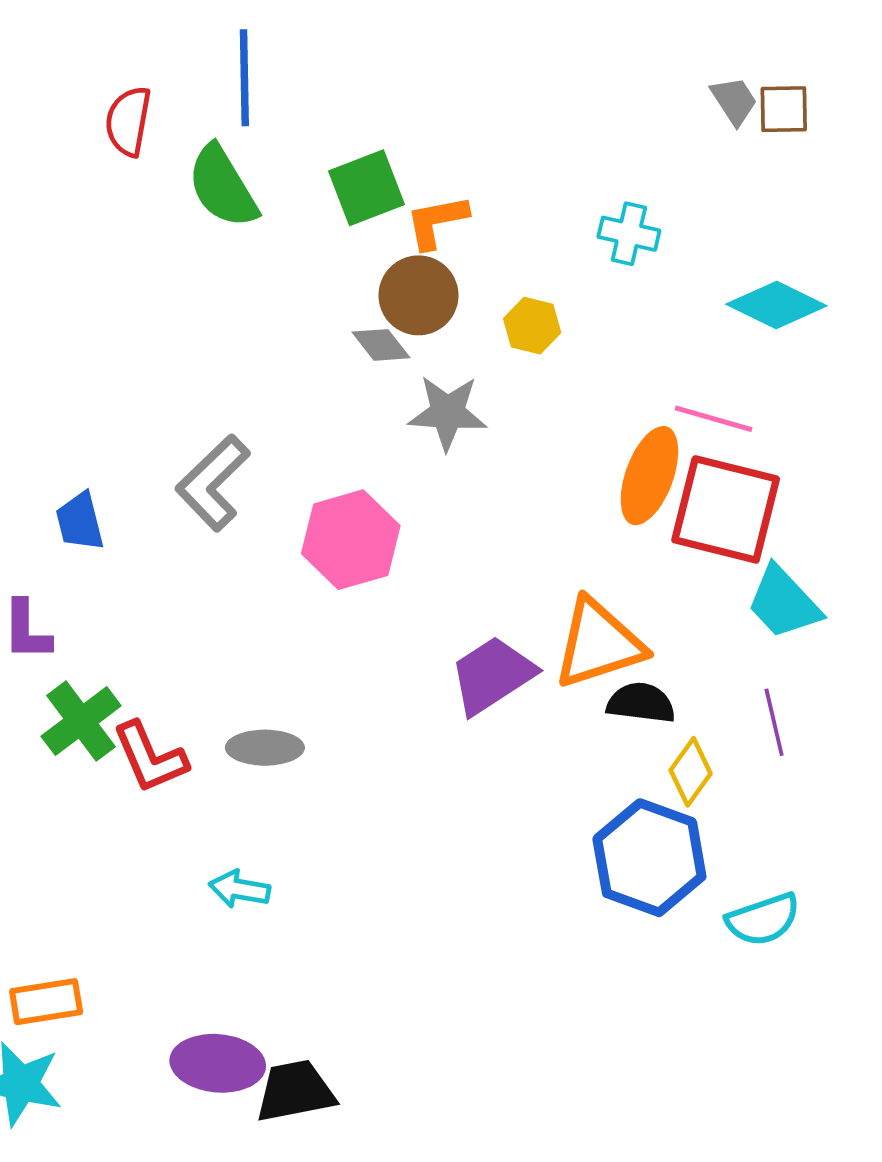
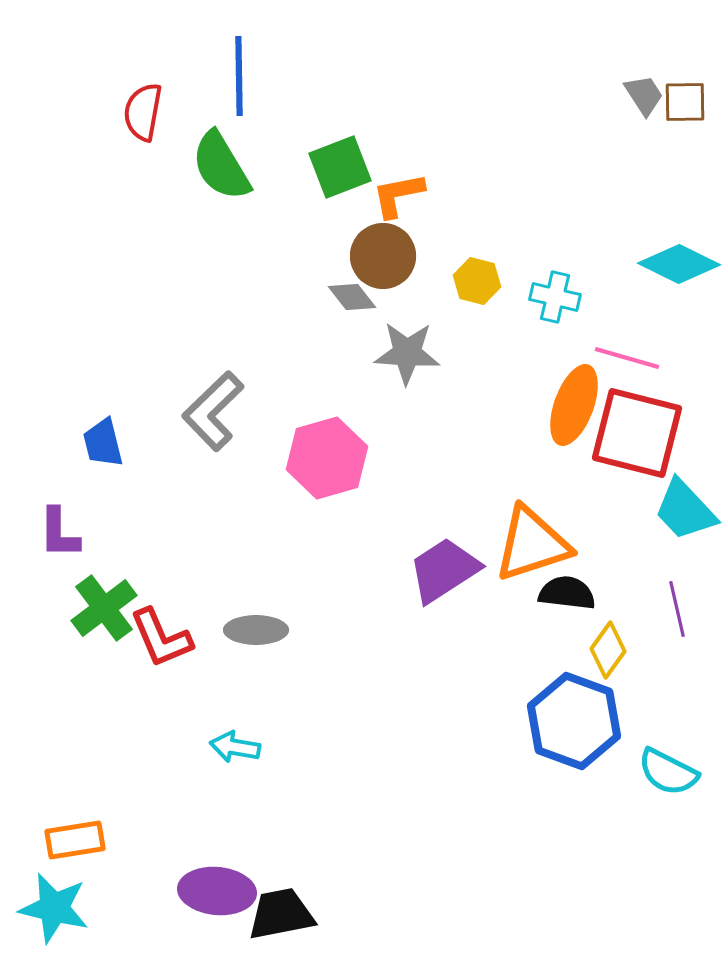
cyan cross: (629, 234) -> (555, 297), moved
cyan semicircle: (763, 919) -> (668, 772), turned 46

